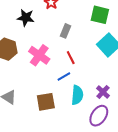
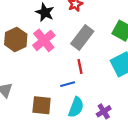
gray rectangle: (66, 31) -> (82, 38), size x1.6
pink cross: (39, 55) -> (44, 40), moved

